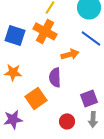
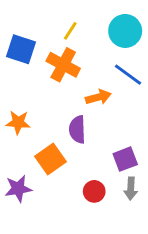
blue square: (15, 35) -> (21, 49), moved

